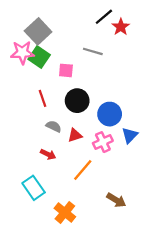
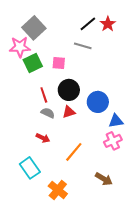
black line: (104, 17) -> (88, 24), moved
green square: (39, 57) -> (33, 63), moved, turned 30
red line: (42, 98) -> (44, 95), moved
red triangle: (75, 135) -> (69, 112), moved
blue triangle: (130, 135) -> (116, 121), turned 35
pink cross: (103, 142) -> (113, 141), moved

